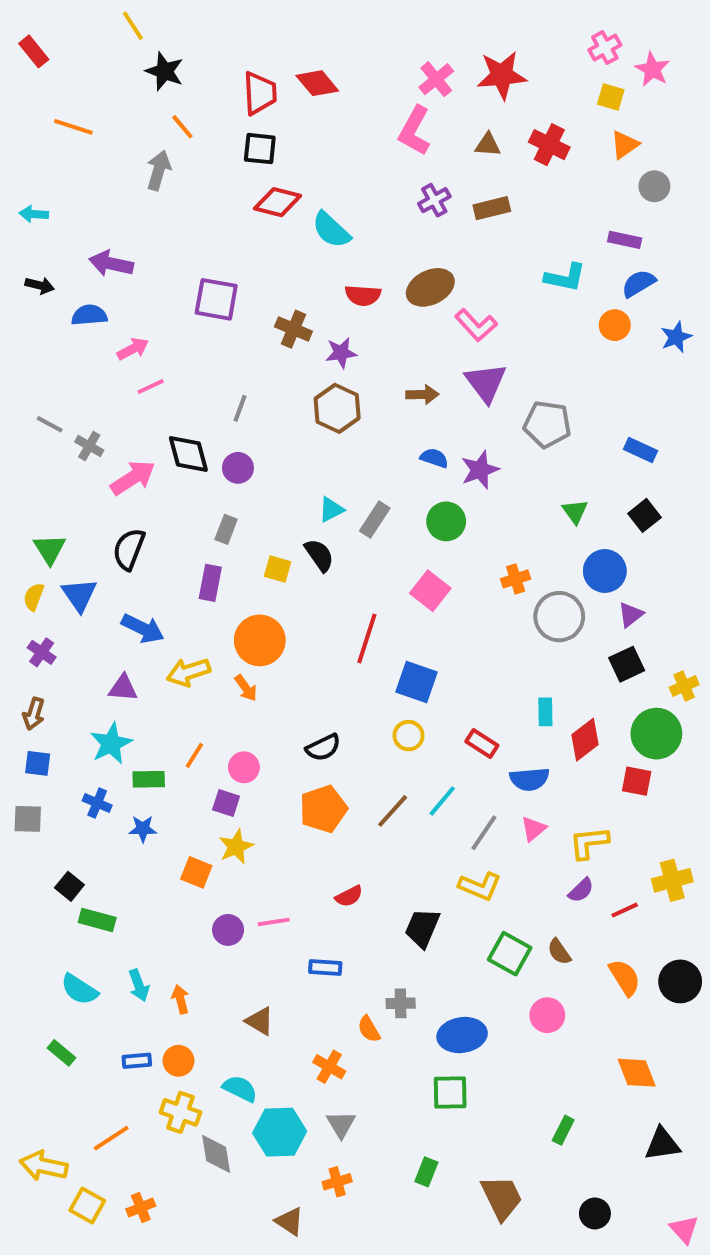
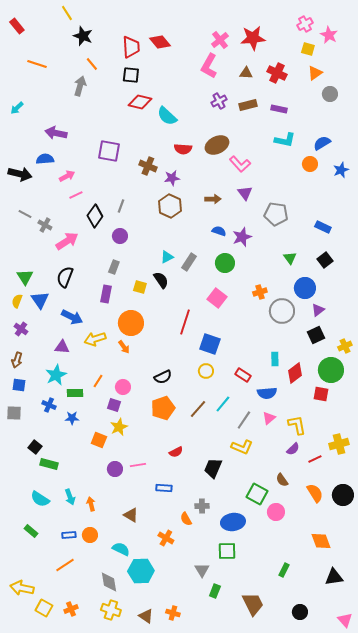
cyan arrow: (34, 214) -> (17, 108), turned -48
purple rectangle: (625, 240) -> (279, 109), moved
black arrow: (40, 285) -> (20, 174), moved, size x1.6
purple triangle: (486, 383) -> (245, 193), size x0.7
black diamond: (188, 454) -> (95, 216), moved, turned 50
yellow L-shape: (589, 843) -> (297, 425), turned 85
green square: (510, 954) -> (257, 494), moved
yellow cross: (180, 1112) -> (111, 610), moved
gray triangle: (341, 1124) -> (202, 570), moved
orange line: (111, 1138) -> (65, 565), moved
orange cross: (337, 1182) -> (173, 613), moved, turned 32

